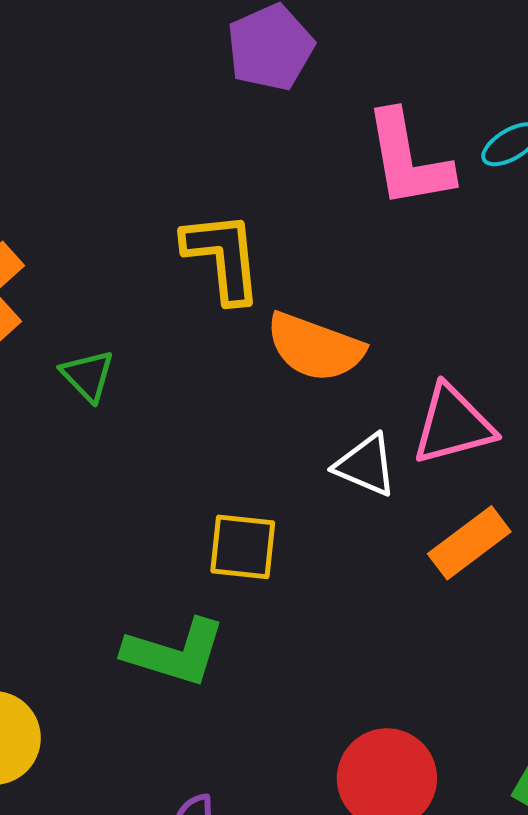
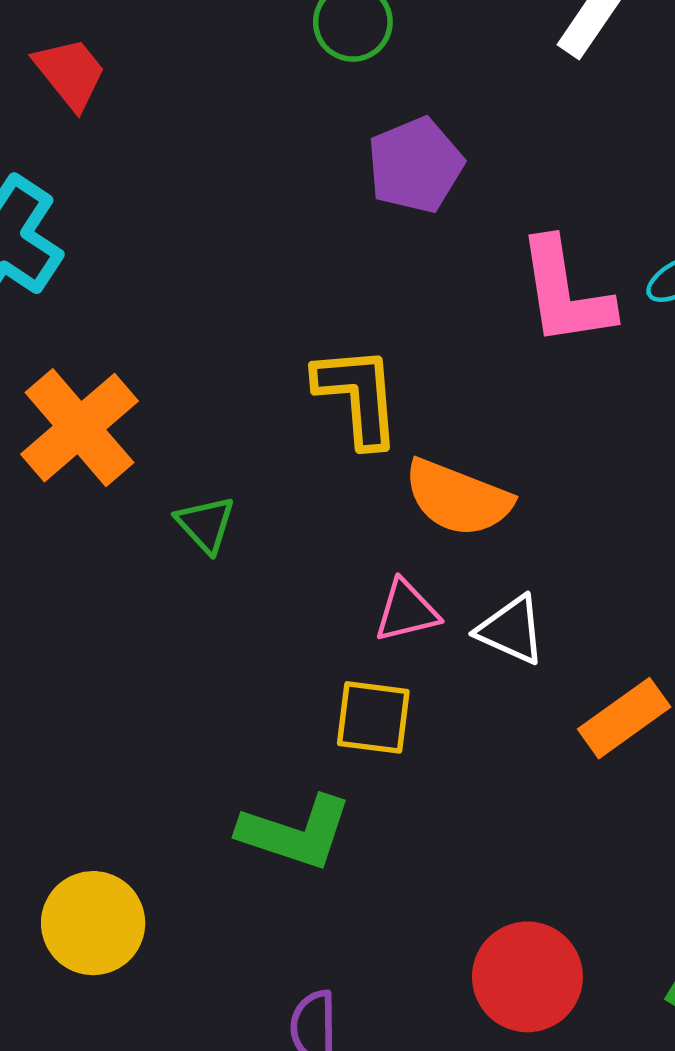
pink triangle: (453, 425) -> (406, 611), moved, size x0.7

